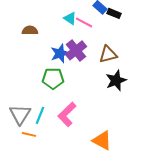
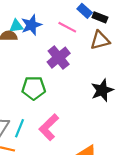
cyan triangle: (70, 18) -> (16, 26), moved, turned -40
blue star: (60, 53) -> (31, 25), moved
brown triangle: (108, 54) -> (100, 40), moved

